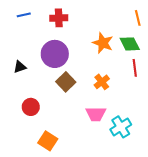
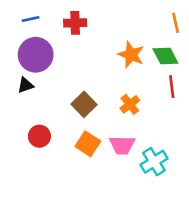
purple circle: (55, 54) -> (36, 55), moved
orange square: (48, 141) -> (88, 144), moved

